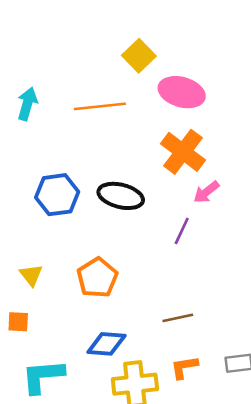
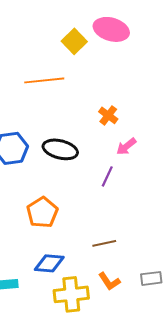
pink ellipse: (182, 92) -> (111, 29), moved
orange cross: (183, 152) -> (108, 115), size x0.6
orange L-shape: (184, 367) -> (109, 281), turned -115

